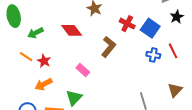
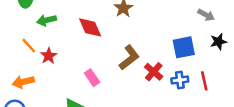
red cross: (127, 24) -> (154, 72), moved
blue square: (150, 28) -> (184, 47), turned 30
blue cross: (153, 55) -> (180, 80), turned -32
orange arrow: (44, 84) -> (23, 82), moved

